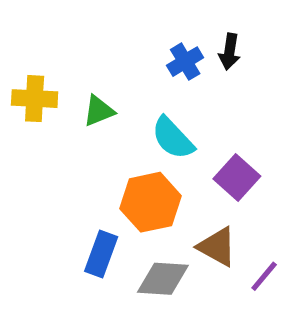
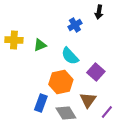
black arrow: (229, 52) -> (99, 12), moved
brown triangle: (217, 247) -> (88, 100), turned 36
gray diamond: (163, 279) -> (66, 113), turned 55

